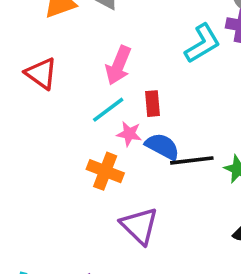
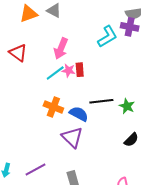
pink star: (129, 134) -> (68, 70), moved
blue semicircle: (162, 146) -> (79, 114), moved

